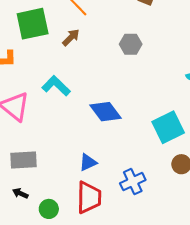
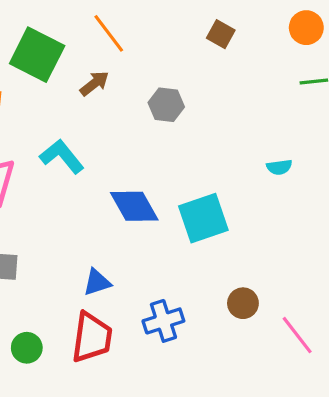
green square: (33, 24) -> (37, 55), turned 32
gray hexagon: (131, 44) -> (166, 105), moved
cyan square: (168, 127) -> (203, 218), moved

